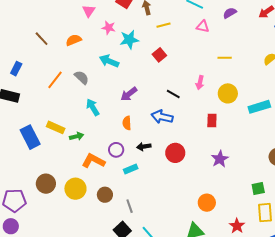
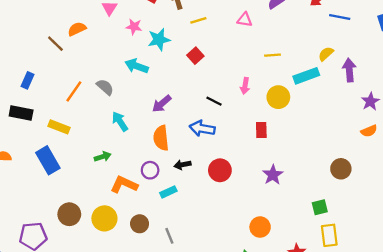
orange semicircle: (74, 40) -> (77, 29), moved
cyan rectangle: (259, 107) -> (306, 76), moved
orange semicircle: (127, 123) -> (161, 138), size x1.5
yellow rectangle: (56, 127) -> (59, 127), moved

